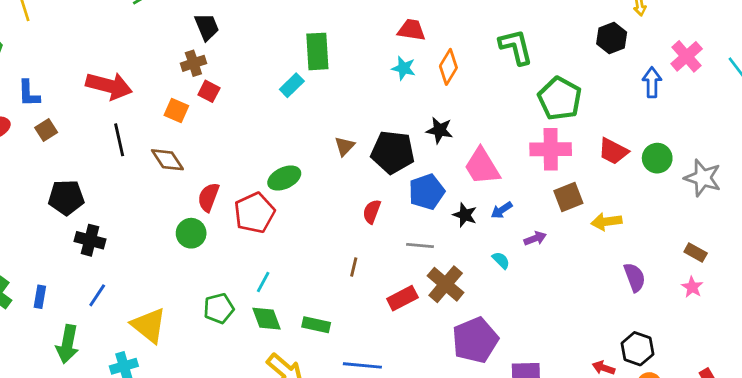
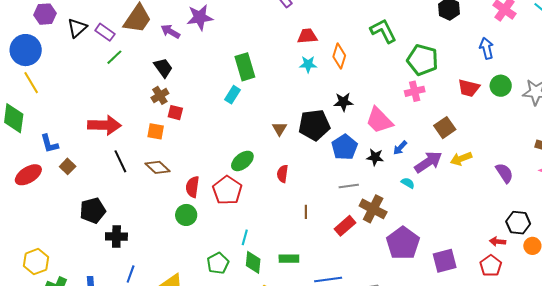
blue arrow: (652, 82) -> (487, 48), moved
pink cross: (551, 149) -> (415, 91), moved, size x0.7
red semicircle: (372, 212) -> (282, 174), moved
yellow arrow: (606, 222) -> (461, 159), moved
purple arrow: (535, 238) -> (428, 162), size x1.8
green diamond: (267, 319) -> (253, 262), turned 40

